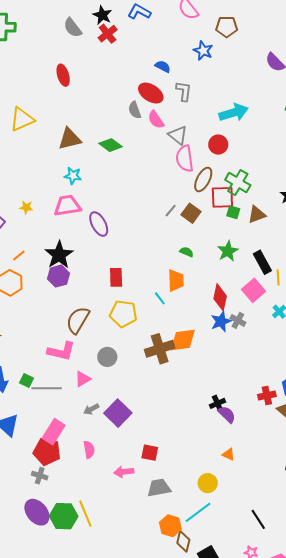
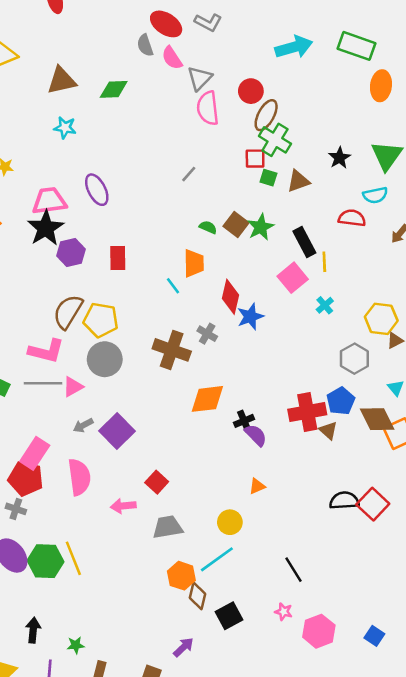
gray L-shape: (184, 91) -> (208, 22), turned 110
cyan arrow: (234, 113) -> (294, 47), moved
gray triangle: (178, 135) -> (200, 78), turned 35
green diamond: (111, 145) -> (114, 89), turned -40
brown ellipse: (203, 180) -> (266, 115), moved
red square: (222, 197) -> (255, 159), size x0.7
pink trapezoid: (67, 206) -> (49, 201), moved
brown square: (191, 213) -> (236, 224), moved
purple hexagon: (59, 276) -> (71, 252), moved
red diamond: (220, 297) -> (230, 297), moved
yellow pentagon: (123, 314) -> (101, 320), moved
gray cross: (238, 320) -> (207, 334), moved
orange diamond: (183, 340) -> (207, 399), moved
brown cross: (160, 349) -> (172, 350), turned 36
gray circle: (107, 357) -> (105, 359), size x1.4
gray line: (47, 388) -> (43, 383), moved
red cross: (267, 396) -> (307, 412), size x1.6
pink semicircle: (89, 450) -> (79, 477), size x1.6
red square: (150, 453) -> (157, 482), turned 30
orange triangle: (228, 454) -> (257, 486), turned -48

